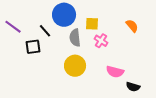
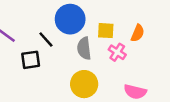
orange semicircle: (132, 26) -> (138, 33), moved, turned 64

